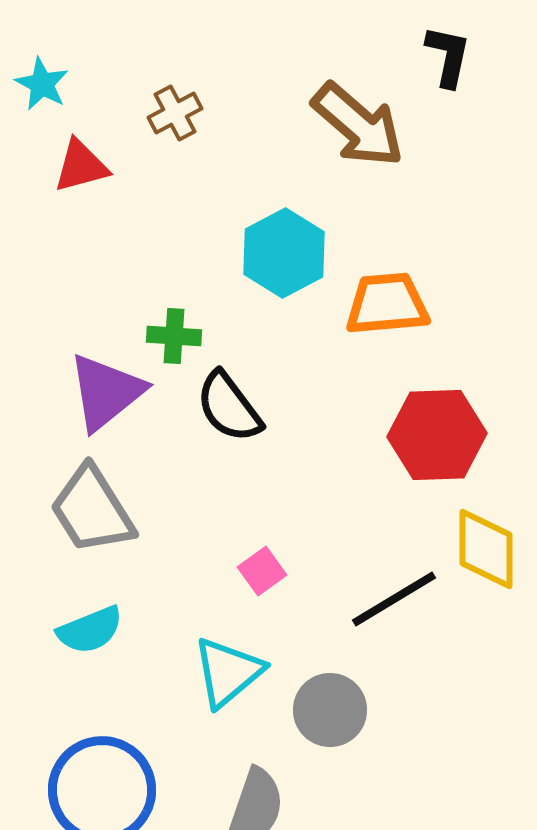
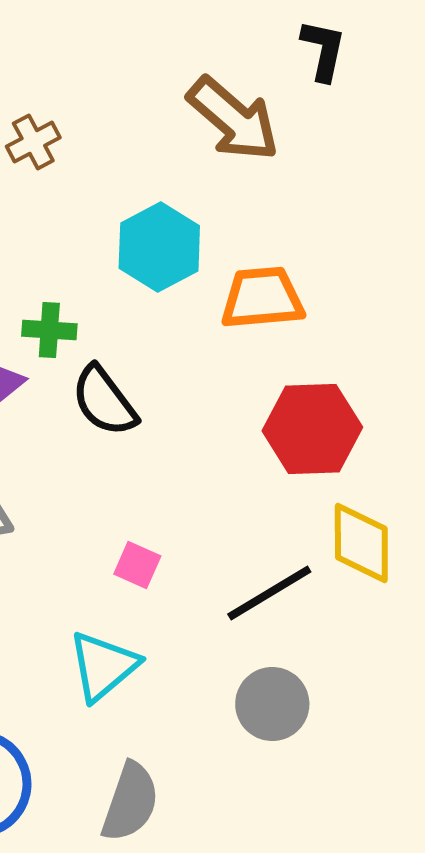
brown cross: (175, 113) -> (33, 142), moved
pink square: (262, 571) -> (137, 565), turned -30
gray circle: (330, 710) -> (272, 704), moved

